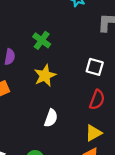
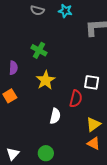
white square: (95, 67) -> (92, 82), moved
red semicircle: (97, 100) -> (76, 99), moved

